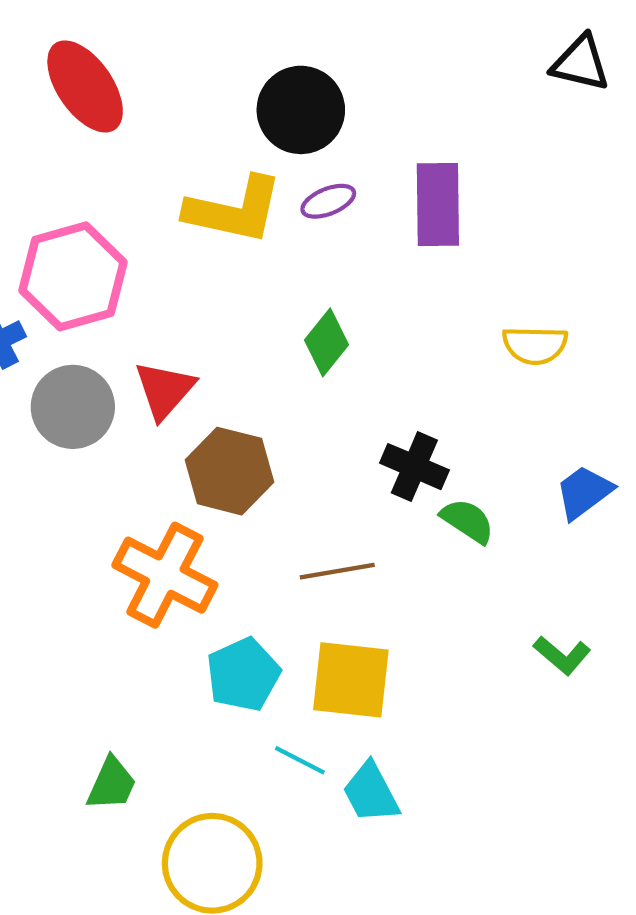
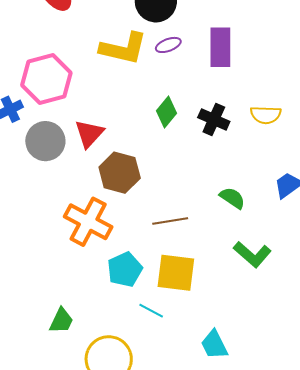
black cross: (414, 467) -> (214, 120), moved
green L-shape: (562, 655) -> (252, 254), moved, size x1.4
cyan trapezoid: (371, 793) -> (214, 345), moved

